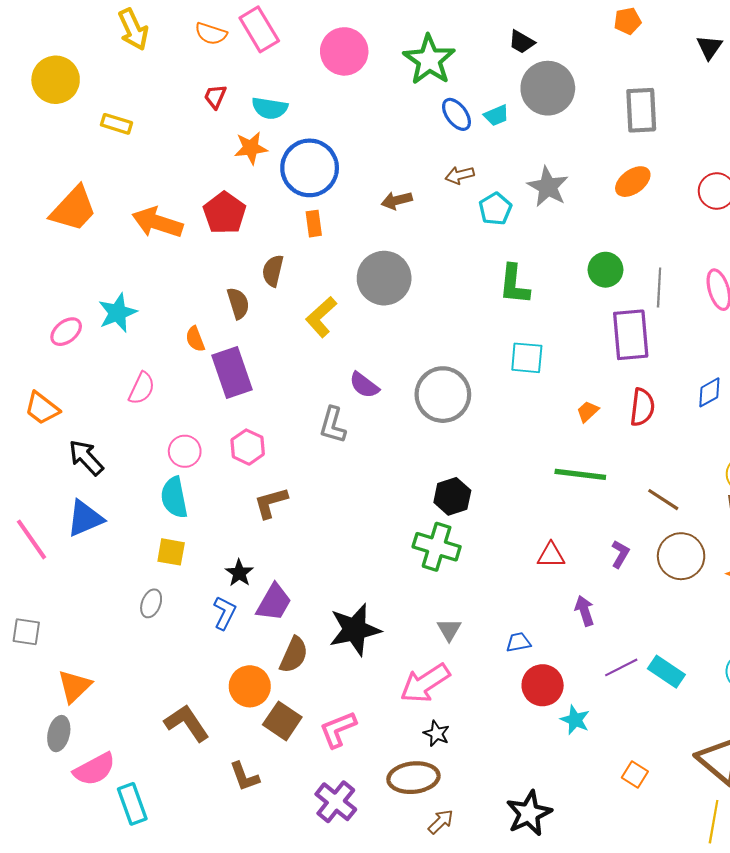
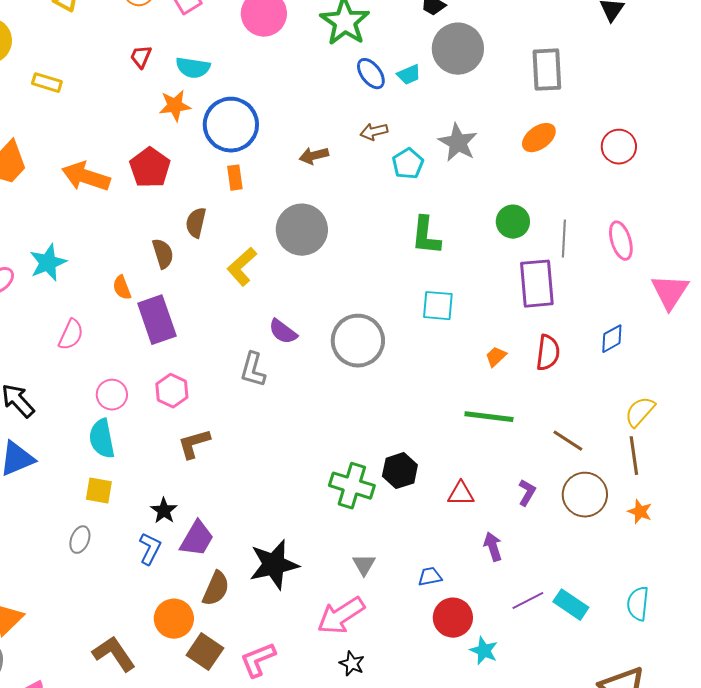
black hexagon: (452, 496) -> (400, 471), moved

